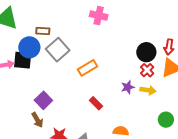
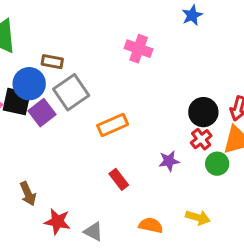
yellow arrow: (148, 90) -> (198, 217), moved
purple square: (43, 100) -> (42, 113), moved
green circle: (166, 120) -> (217, 164), moved

